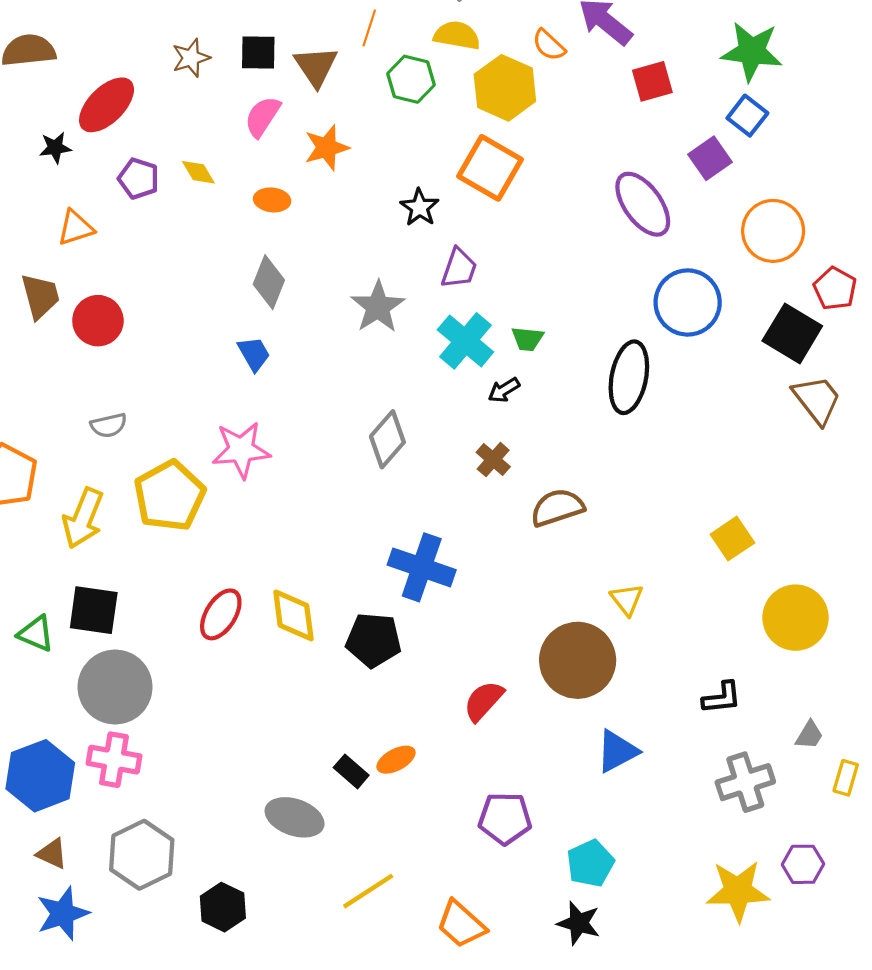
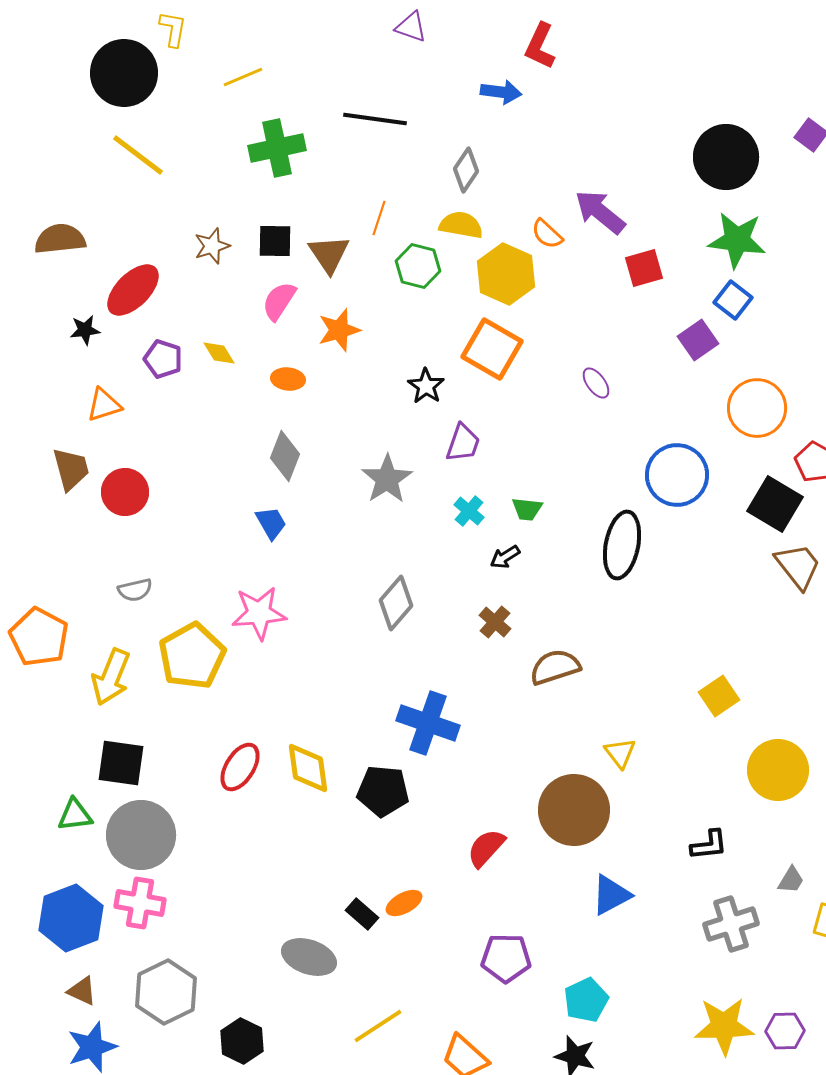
purple ellipse: (643, 204) -> (596, 383), moved, size x0.5
cyan cross: (465, 341) -> (469, 511), size x0.6
green triangle: (36, 634) -> (75, 815), moved, turned -30
purple hexagon: (803, 864) -> (785, 1031), moved

